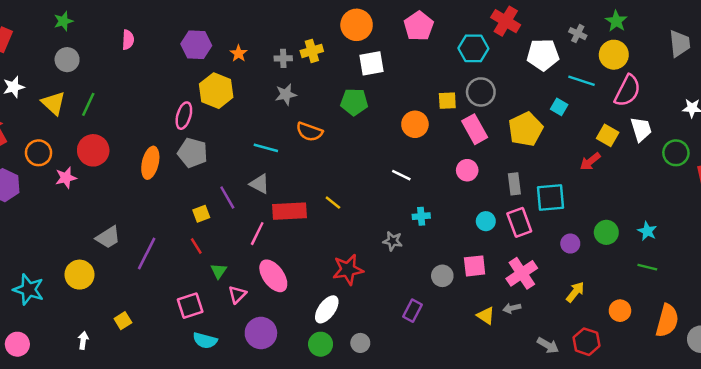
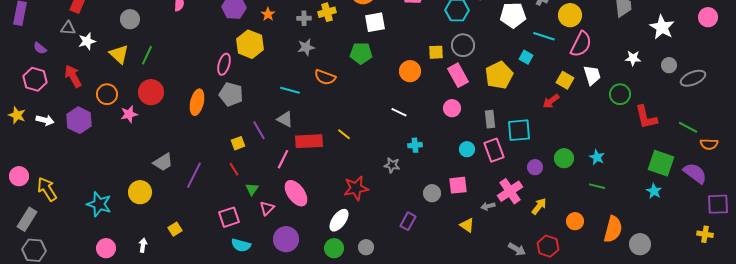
pink cross: (522, 273) -> (510, 191), moved
gray arrow: (512, 308) -> (488, 206), moved
pink circle: (17, 344) -> (106, 248), moved

